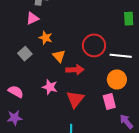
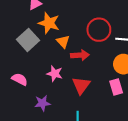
orange star: (46, 38) -> (49, 23), size x1.5
gray square: (25, 54) -> (28, 40), size x1.5
purple star: (15, 118) -> (42, 103), moved

